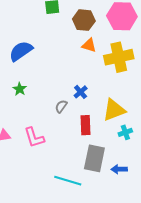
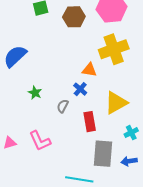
orange triangle: (89, 45) -> (89, 70), moved
green star: (20, 89) -> (35, 93), moved
cyan cross: (125, 132) -> (131, 133), moved

